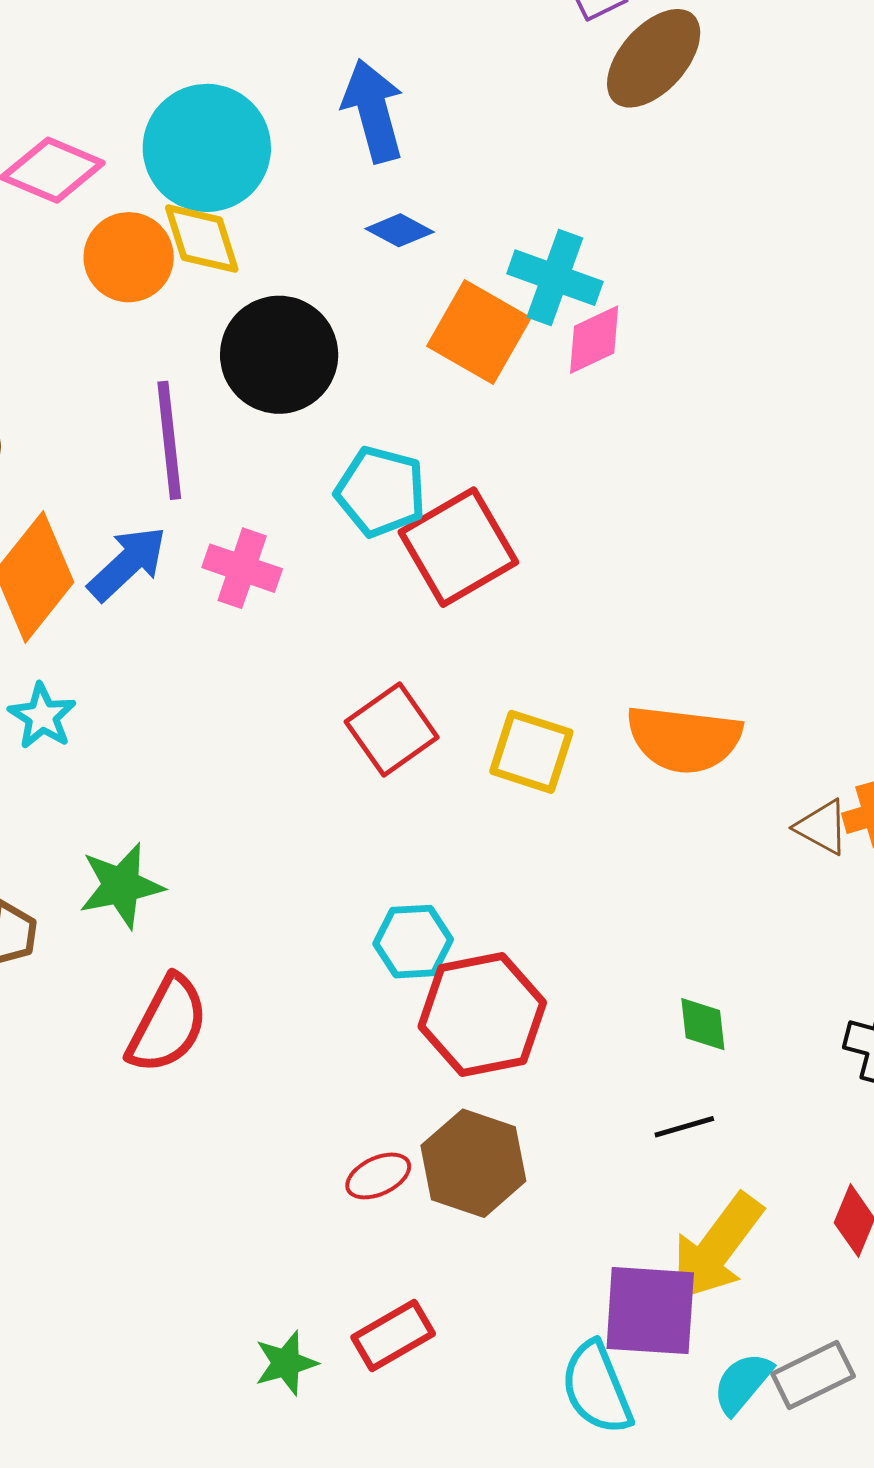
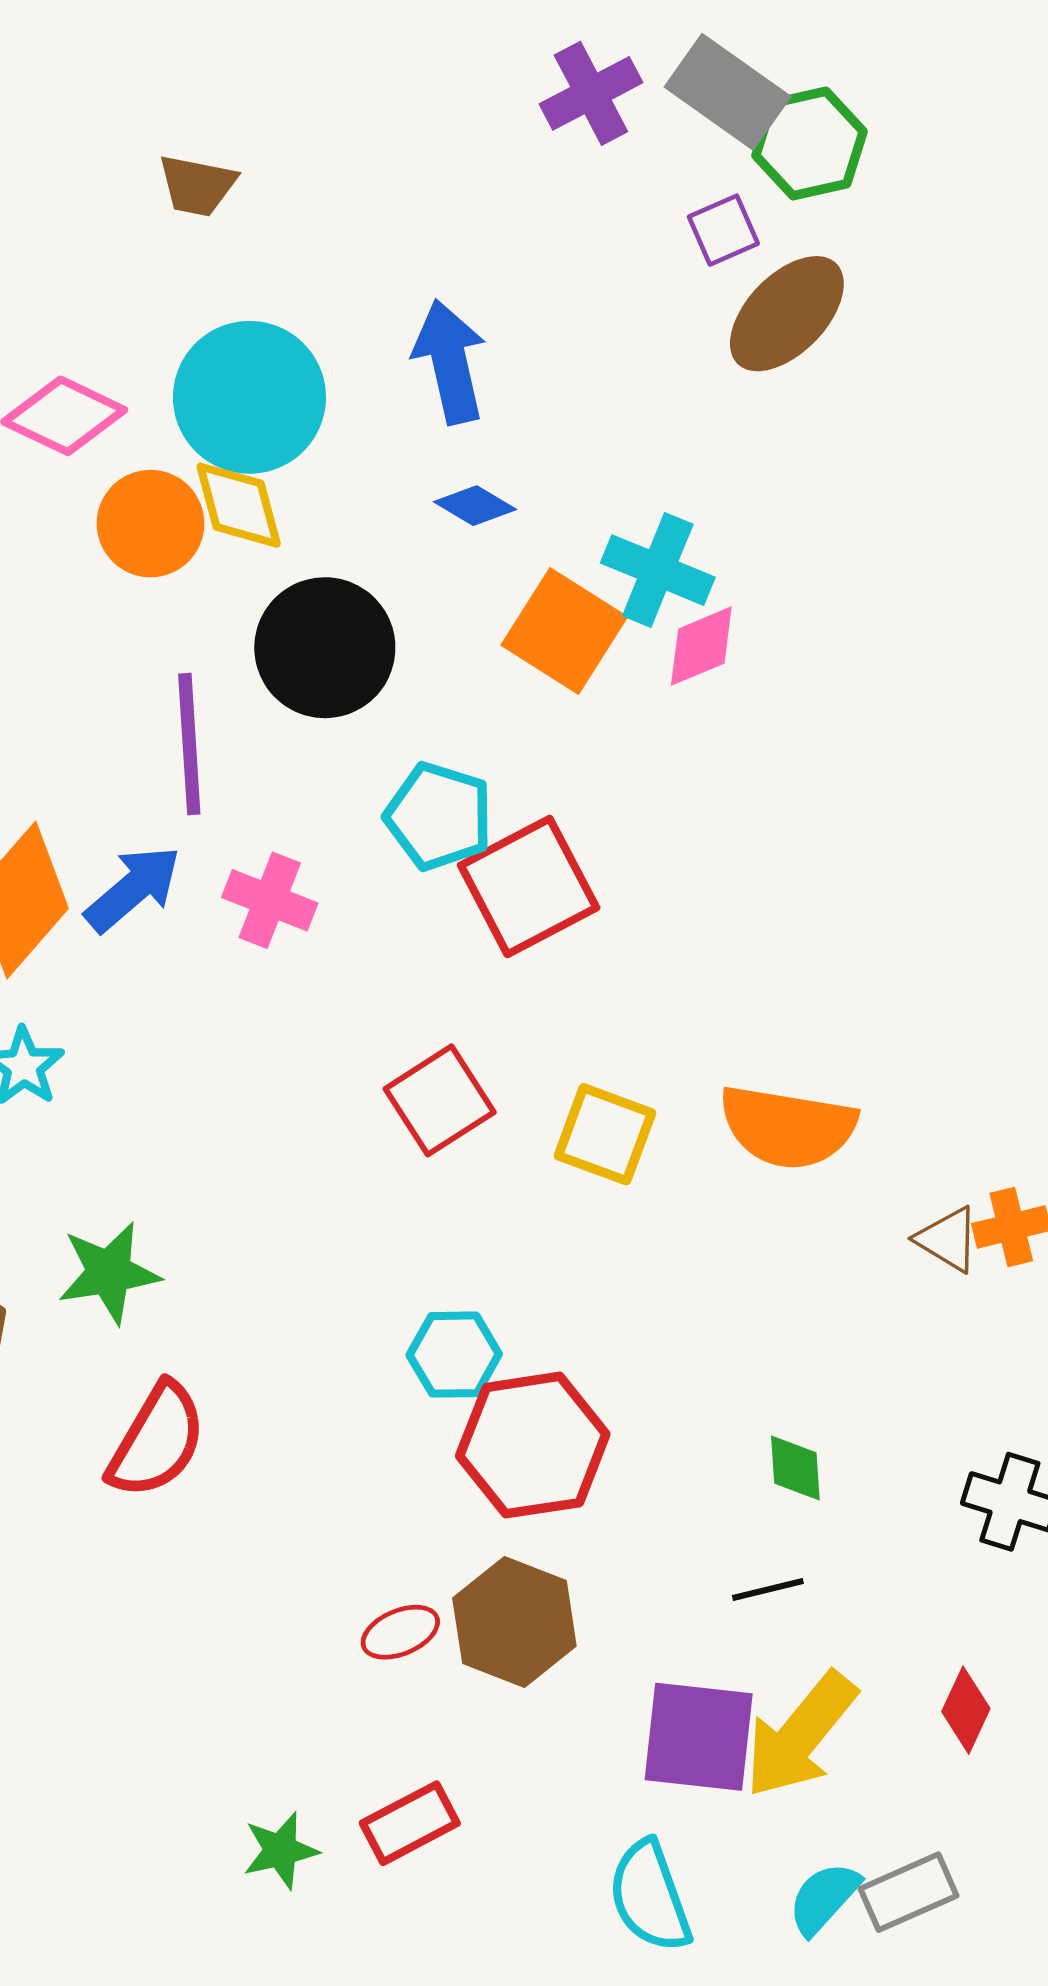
purple square: (650, 1311) -> (699, 1737), moved

